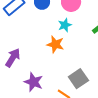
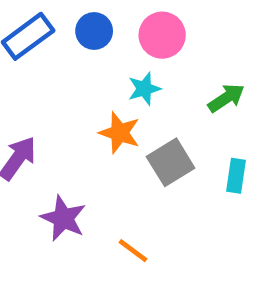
gray square: (78, 79) -> (171, 162), moved

